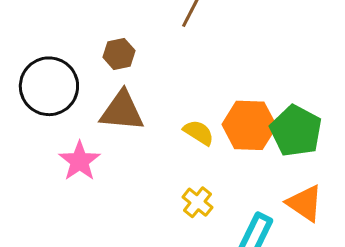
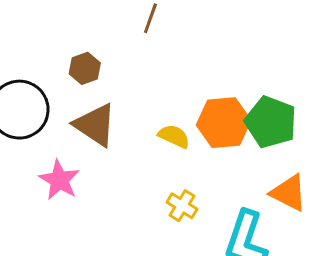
brown triangle: (122, 111) -> (95, 125), turned 36

